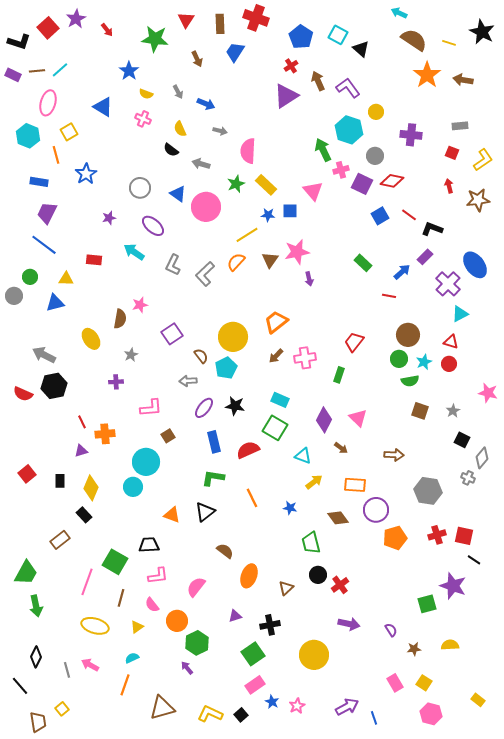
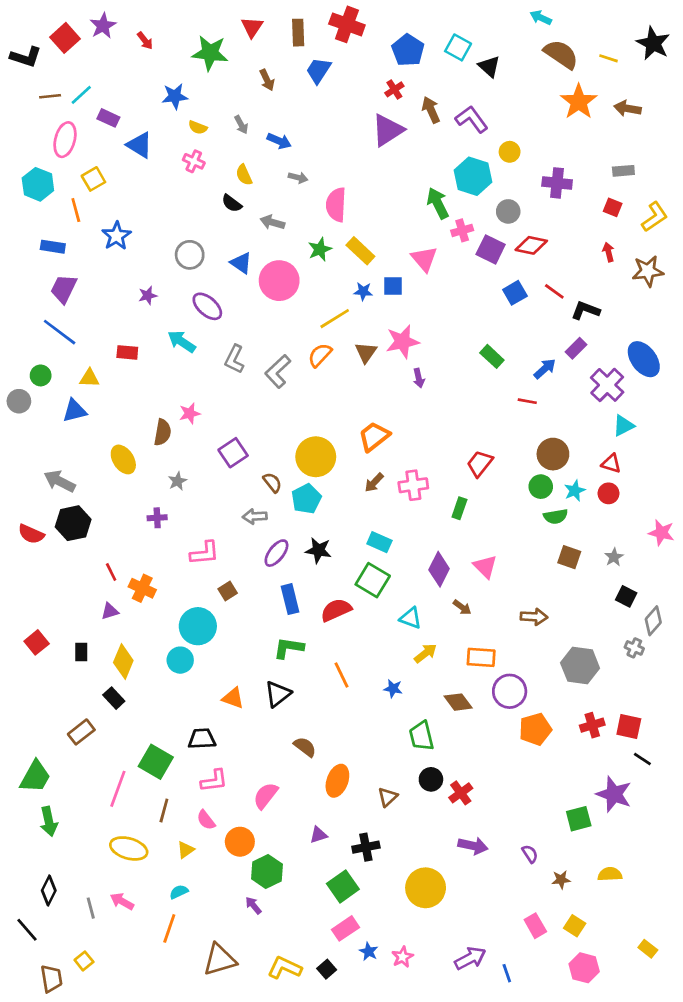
blue star: (129, 71) -> (175, 96), turned 30
purple rectangle: (13, 75) -> (108, 118), moved
orange cross: (105, 434) -> (142, 588), turned 30

